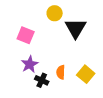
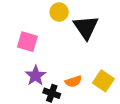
orange semicircle: (61, 72) -> (73, 81), turned -104

